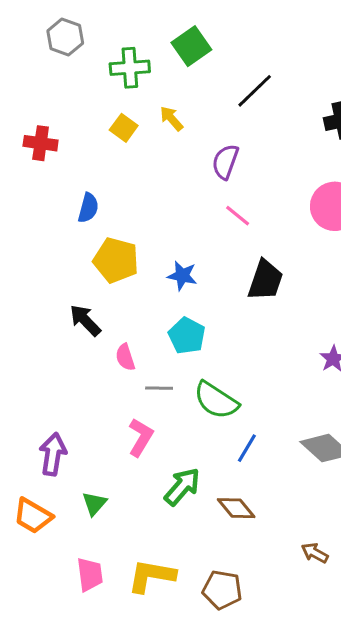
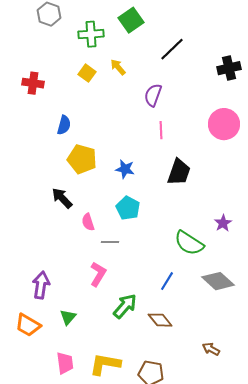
pink line: (238, 216) -> (161, 130), turned 48
green semicircle: (216, 400) -> (189, 243), moved

